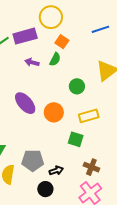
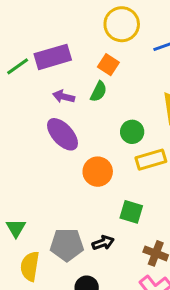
yellow circle: (51, 17) -> (122, 24), moved
purple ellipse: (25, 103) -> (62, 134), moved
yellow rectangle: (89, 116) -> (151, 160), moved
black arrow: (56, 171) -> (103, 243), moved

